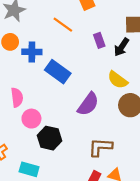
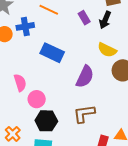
blue cross: (32, 52) -> (25, 26), moved
black hexagon: (50, 138) -> (46, 121), moved
brown L-shape: (100, 147) -> (84, 114), moved

